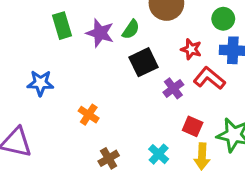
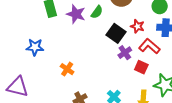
black square: (144, 62) -> (116, 33), moved, turned -30
red square: (193, 126) -> (141, 67), moved

